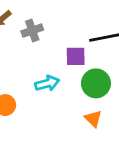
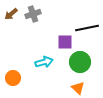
gray cross: (32, 31) -> (33, 14), moved

